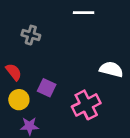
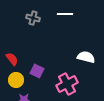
gray cross: (31, 35) -> (33, 18), moved

